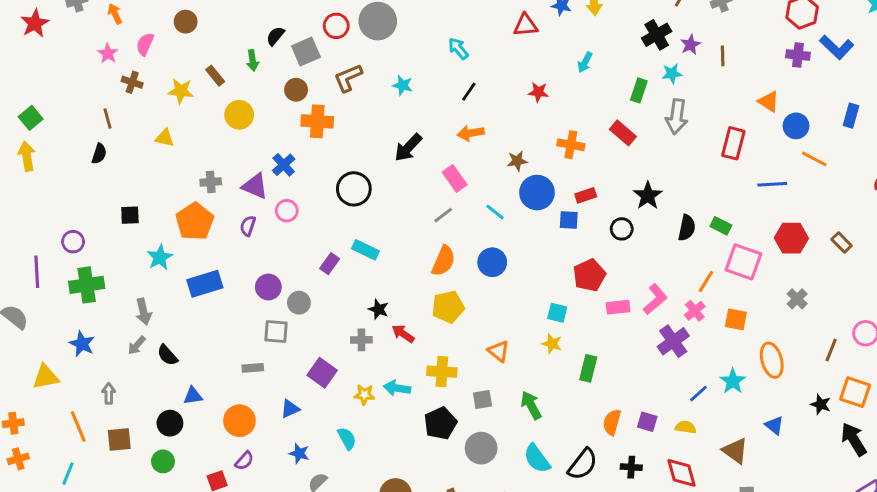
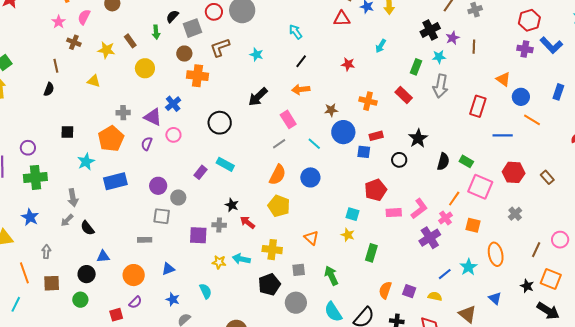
yellow pentagon: (448, 307) -> (279, 206), turned 30
purple square: (322, 373) -> (198, 235), moved, turned -36
black arrow: (854, 439) -> (548, 311), turned 150

